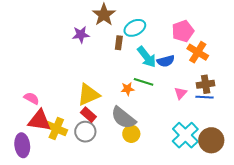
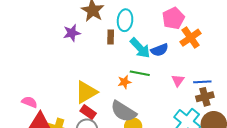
cyan ellipse: (135, 28) -> (125, 20), turned -50
orange cross: (198, 52) -> (191, 38), turned 30
brown cross: (206, 84) -> (205, 97), moved

